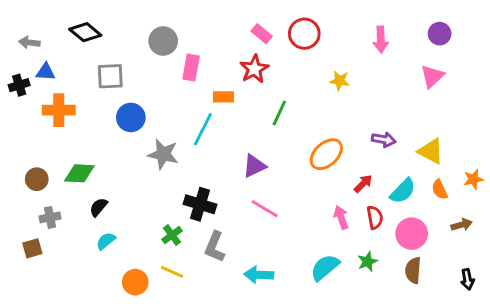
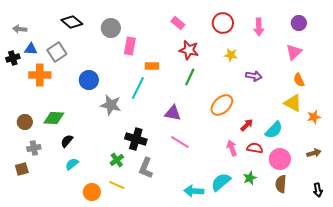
black diamond: (85, 32) -> (72, 22), moved
red circle: (304, 34) -> (223, 23), moved
red star: (254, 69) -> (189, 50), moved, turned -30
gray square: (110, 76) -> (57, 52), moved, turned -30
purple arrow: (384, 140) -> (254, 76), moved
purple triangle: (254, 166) -> (173, 113), turned 36
orange star: (473, 179) -> (314, 117), moved
orange semicircle: (440, 189) -> (299, 80), moved
red semicircle: (375, 217) -> (255, 148), turned -70
cyan arrow: (259, 275) -> (194, 191), moved

